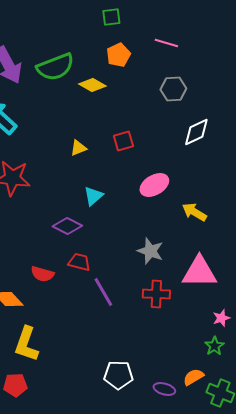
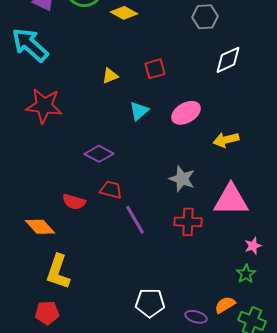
cyan triangle: (93, 196) -> (139, 111), moved
yellow arrow: (194, 212) -> (226, 140), turned -45

